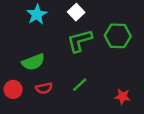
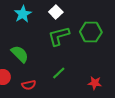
green semicircle: (33, 62) -> (20, 54), turned -114
red semicircle: (44, 88) -> (29, 85), moved

